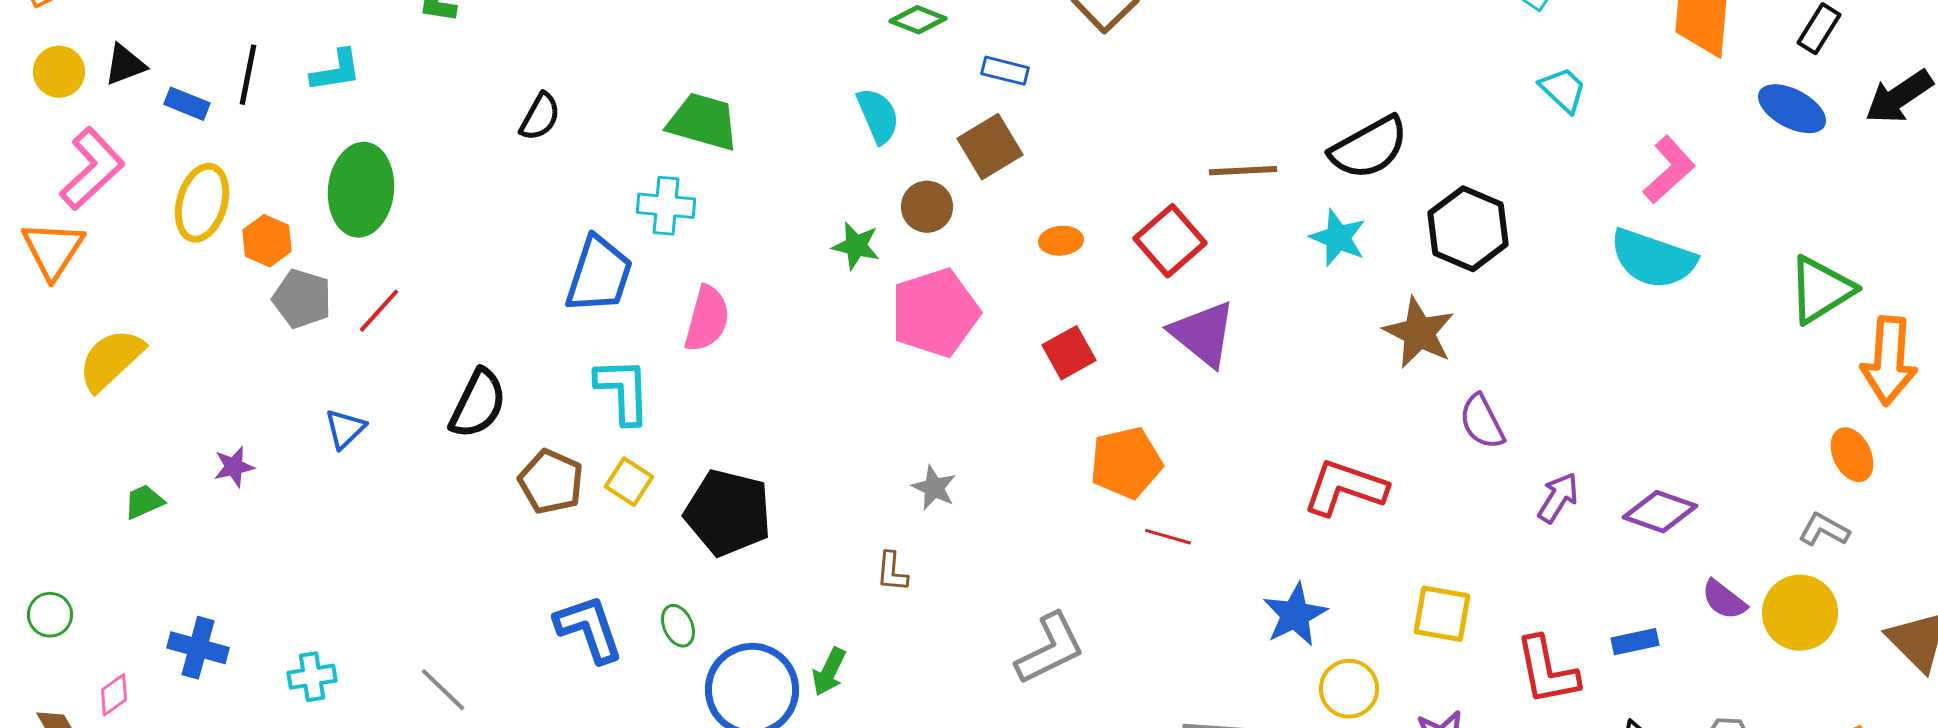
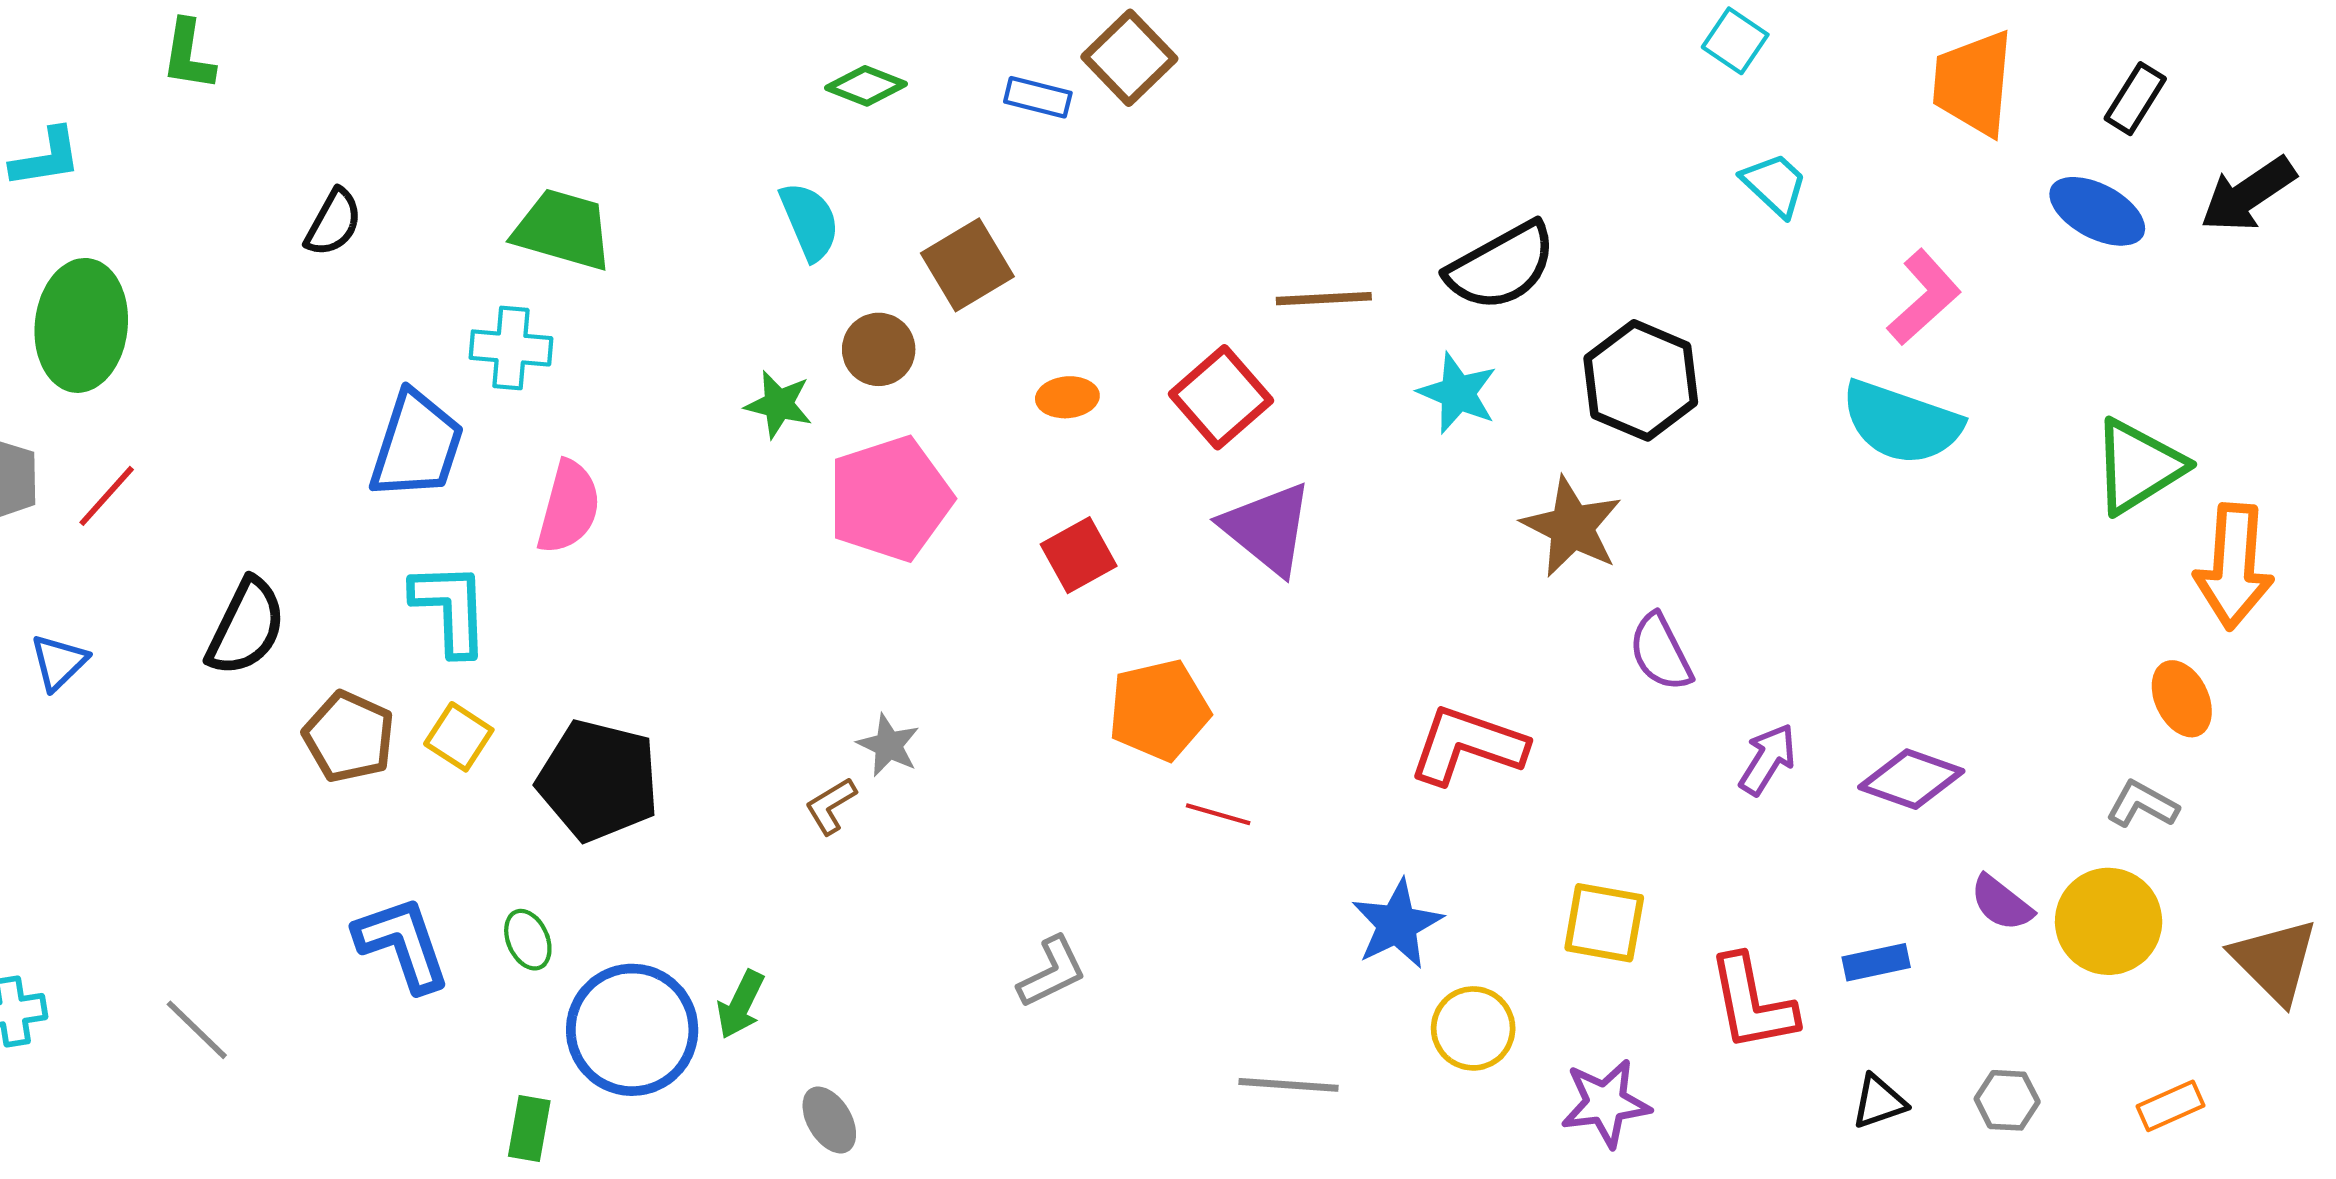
blue rectangle: (1005, 71) -> (1038, 97), moved
brown L-shape: (892, 572) -> (831, 806), moved, turned 54
gray L-shape: (1050, 649) -> (1052, 972), size x0.7

